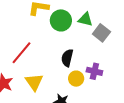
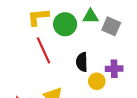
red line: (21, 53) -> (44, 50), moved, turned -50

